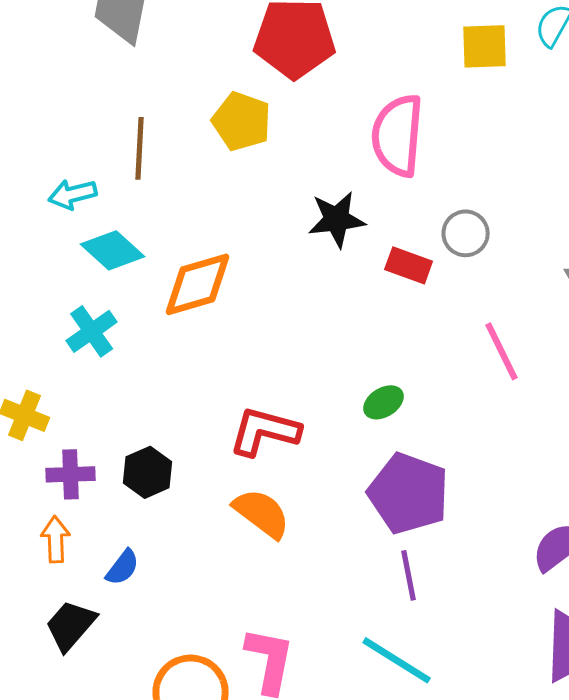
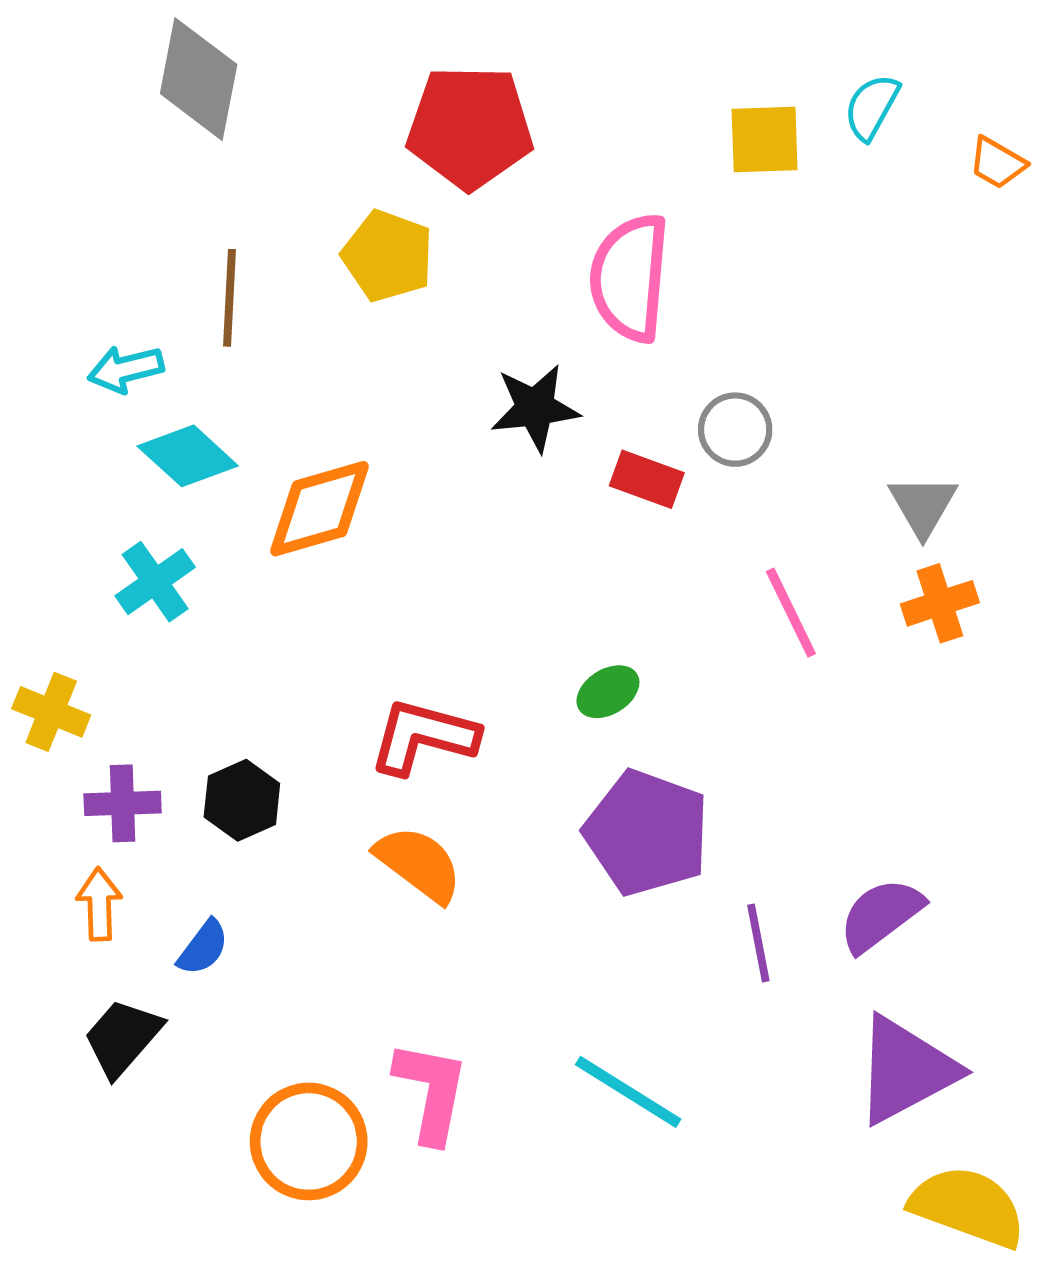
purple line: (409, 575) -> (758, 943), moved

